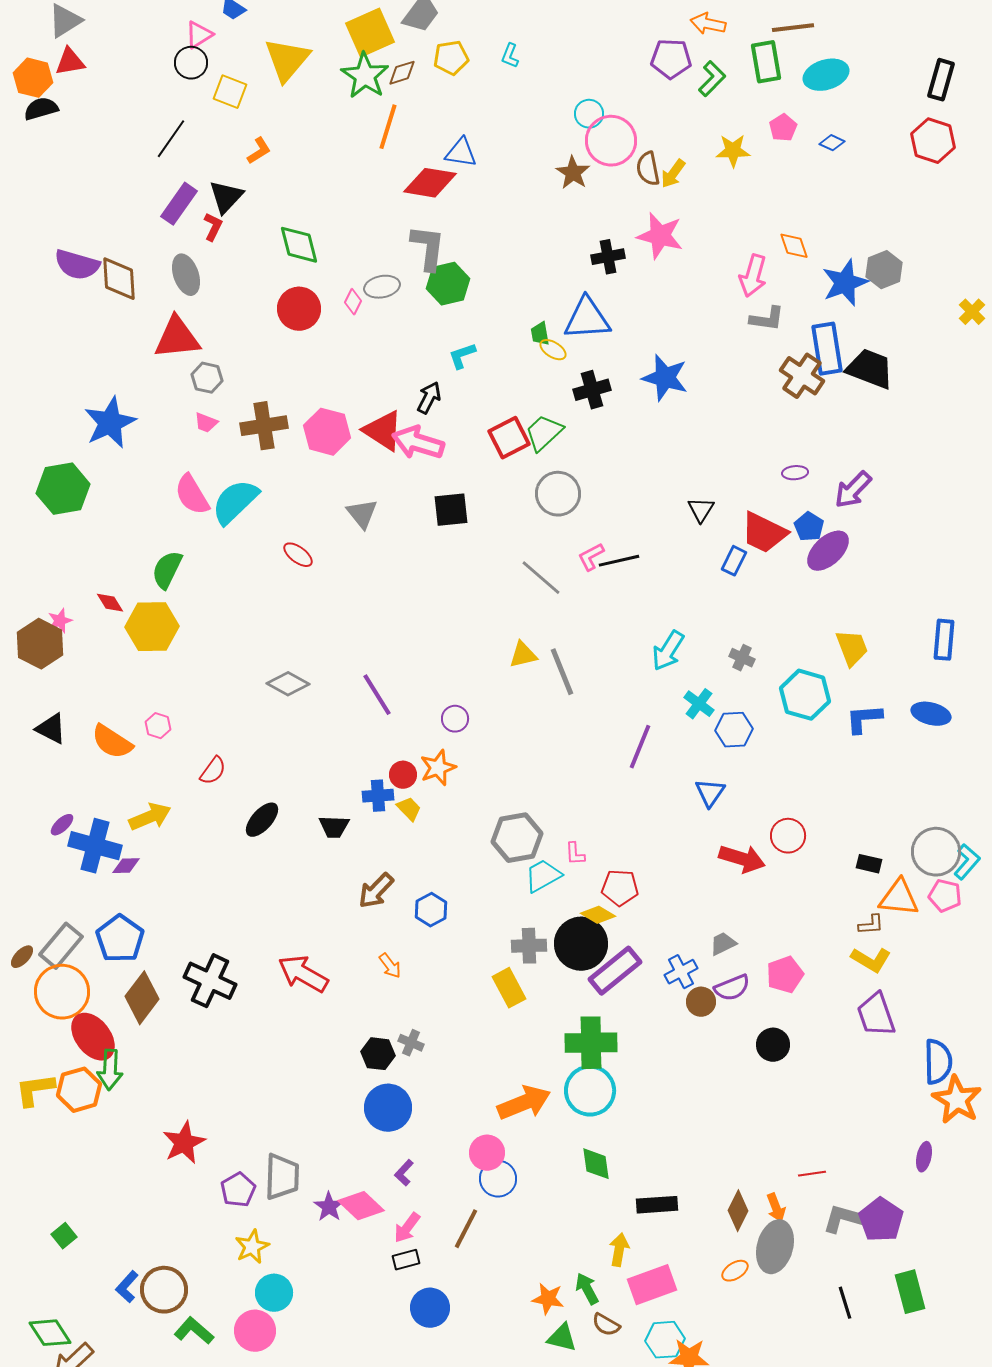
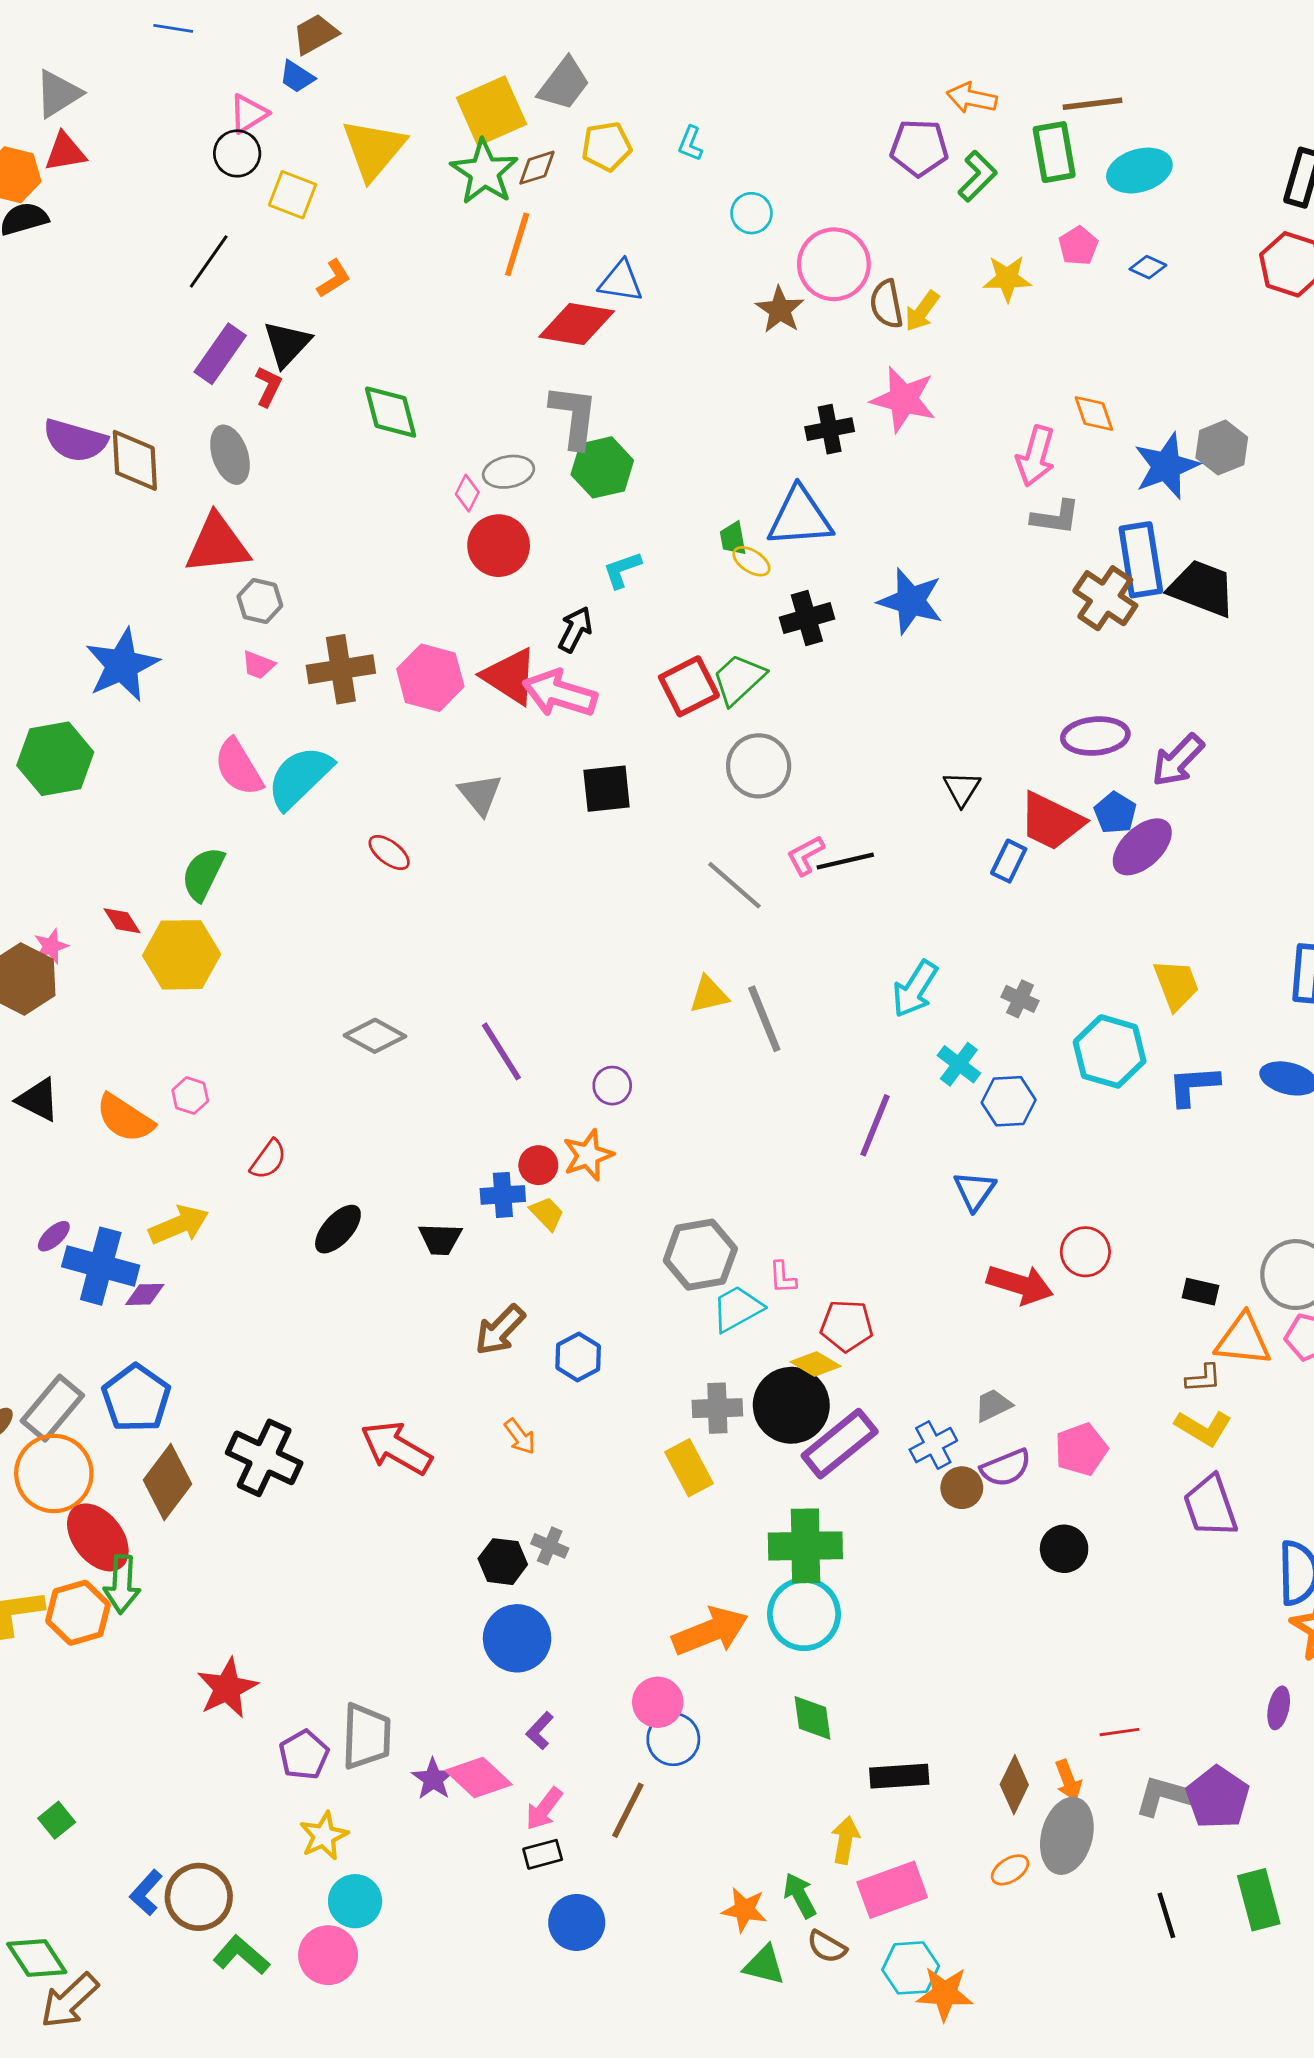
cyan circle: (589, 114) -> (751, 213), moved
red circle: (299, 309) -> (499, 546), moved
purple ellipse: (795, 473) -> (1095, 736), size x1.8

